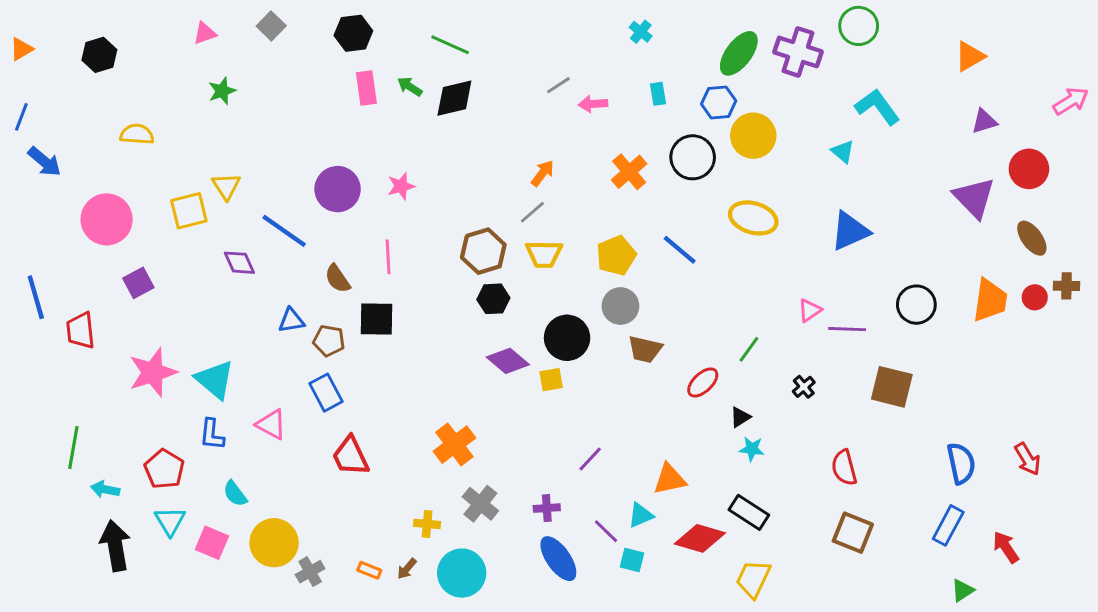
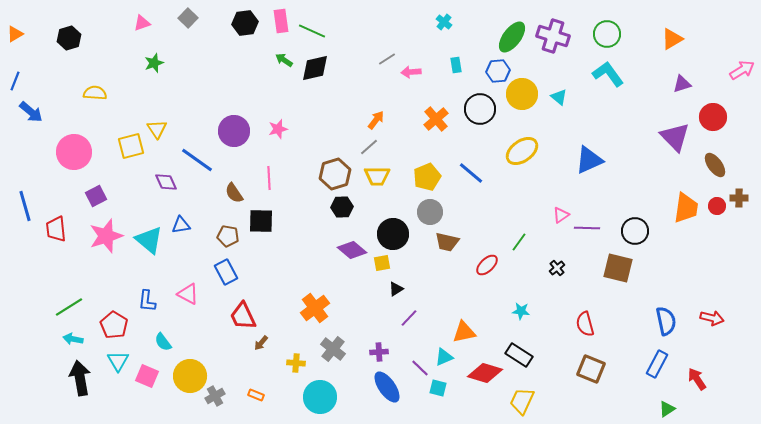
green circle: (859, 26) -> (607, 34), moved
pink rectangle: (366, 88) -> (281, 21), moved
cyan triangle: (843, 152) -> (559, 97), moved
yellow ellipse: (753, 218) -> (522, 151), turned -52
black circle: (916, 305) -> (635, 231), moved
blue triangle: (291, 320) -> (181, 225), moved
pink star: (153, 372) -> (106, 236), moved
cyan triangle: (215, 380) -> (149, 240), moved
black triangle: (740, 417) -> (396, 289), moved
green line: (73, 447) -> (69, 307), moved, turned 48
red arrow: (1028, 459) -> (712, 318), turned -45
brown arrow: (407, 569) -> (261, 343), moved

